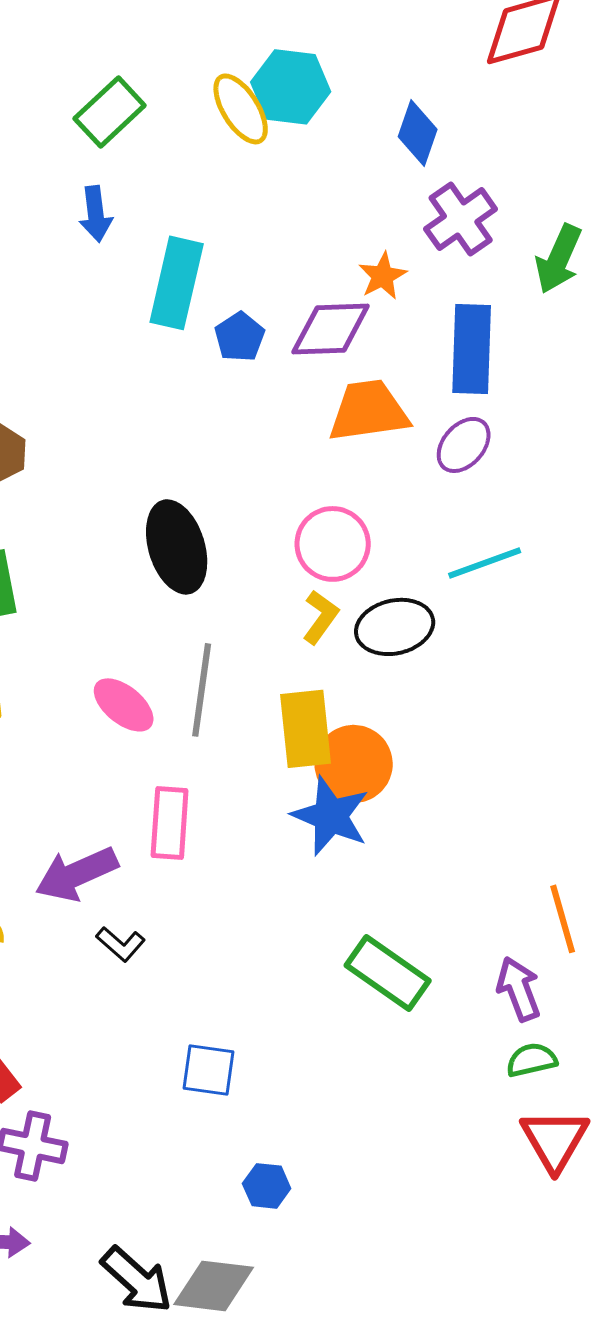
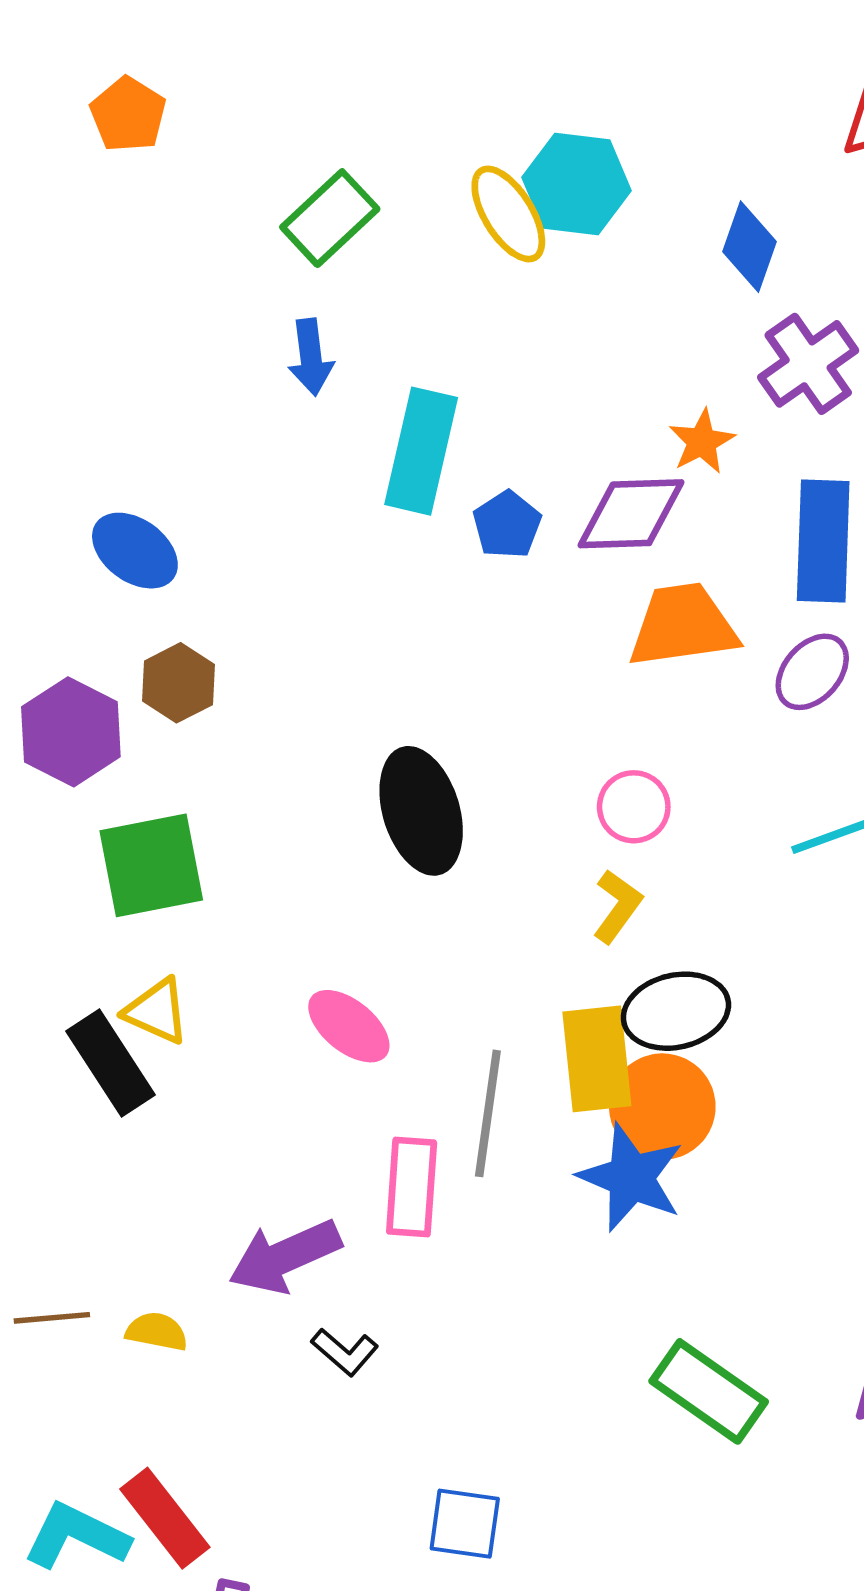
pink circle: (333, 544) -> (634, 807), size x0.7
black ellipse: (395, 627) -> (676, 1011), moved
gray line: (202, 690) -> (488, 1113), moved

